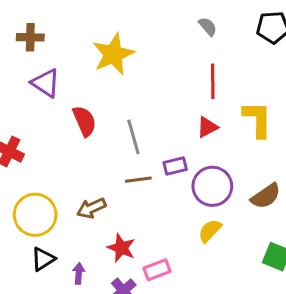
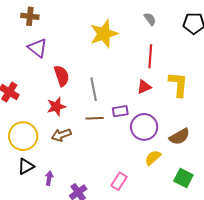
yellow star: (113, 54) -> (104, 34), moved
yellow semicircle: (210, 231) -> (153, 158), moved
red star: (121, 248) -> (56, 106), moved, turned 30
pink rectangle: (157, 270) -> (119, 181), moved, turned -42

